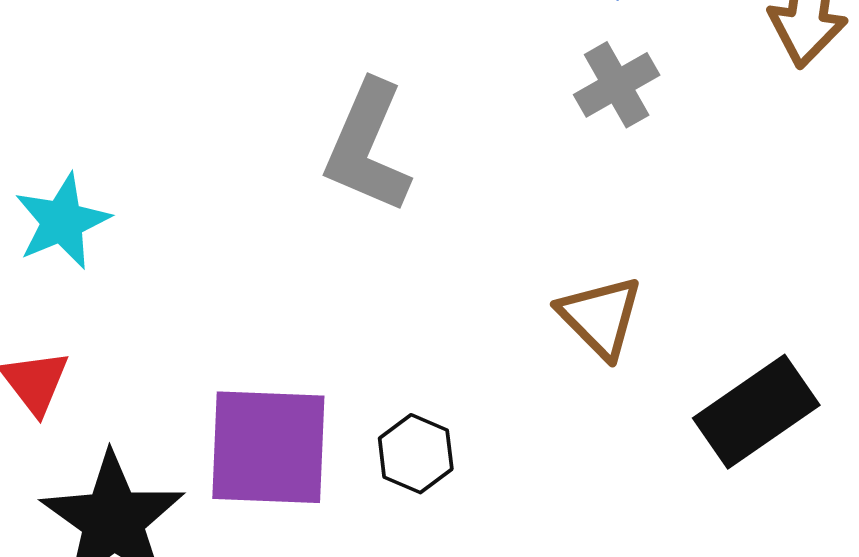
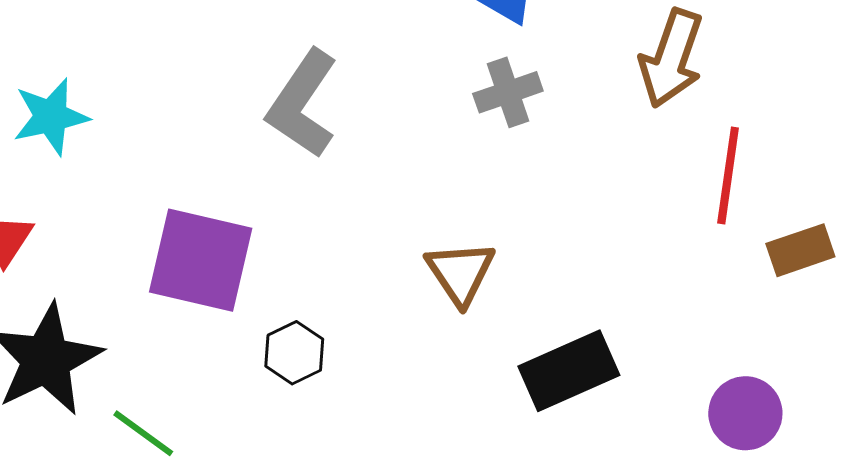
purple square: (268, 447) -> (201, 260), moved

